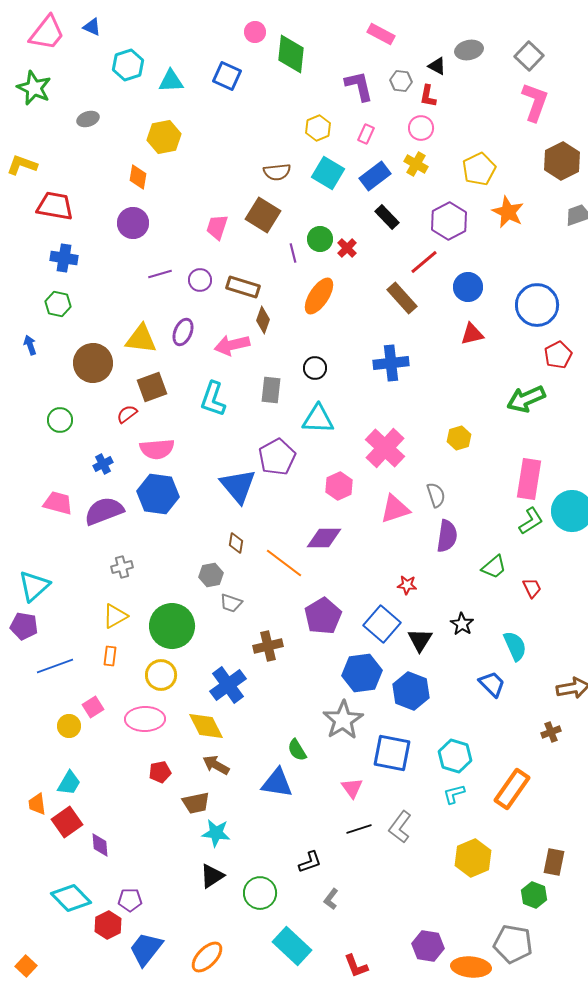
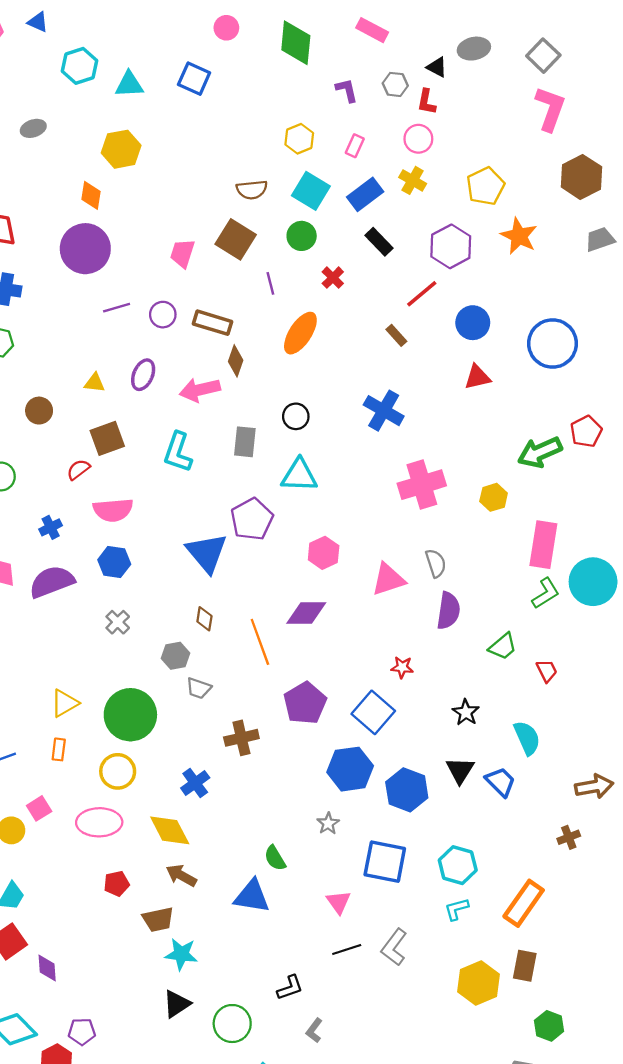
green diamond: (291, 54) -> (296, 43), moved
purple L-shape: (359, 86) -> (347, 90), size x0.7
purple circle: (133, 223) -> (85, 249), size x1.4
green circle: (320, 239) -> (302, 236), moved
brown rectangle: (402, 298) -> (396, 335), size x0.6
yellow triangle: (141, 339) -> (95, 383), size x0.6
red pentagon: (558, 355) -> (586, 431), moved
brown circle: (93, 363) -> (39, 411), size x0.6
blue cross: (391, 363) -> (384, 411), turned 36
yellow hexagon: (459, 438) -> (494, 497), moved
pink cross: (385, 448) -> (422, 485), moved, turned 30
blue hexagon: (158, 494) -> (114, 562), size x0.7
orange line: (284, 563) -> (260, 642), turned 33
gray cross: (122, 567) -> (118, 622), moved, turned -30
black triangle: (420, 640) -> (460, 770), moved
blue cross: (228, 685) -> (195, 783), size x0.7
gray star: (343, 720) -> (328, 823), size x0.5
brown rectangle: (554, 862) -> (525, 966), moved

